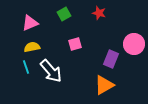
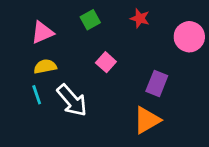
pink square: (75, 44) -> (106, 62), turned -32
pink circle: (134, 44) -> (189, 37), moved

